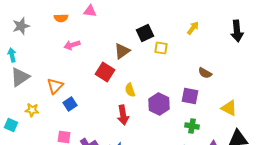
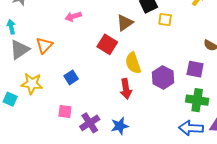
orange triangle: (55, 86) -> (44, 45), moved
yellow semicircle: (130, 90) -> (133, 63), size x1.5
yellow star: (32, 110) -> (32, 84), size x1.5
green cross: (192, 126) -> (197, 100), size x1.5

